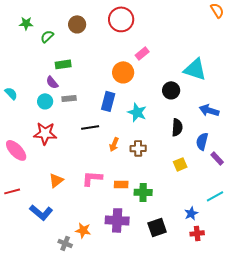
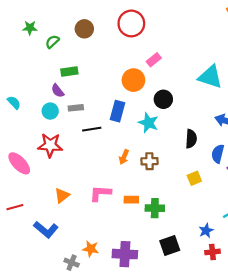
black circle: (171, 90) -> (163, 99), moved
black line: (90, 127) -> (92, 129), moved
purple cross: (117, 220) -> (125, 254), moved

